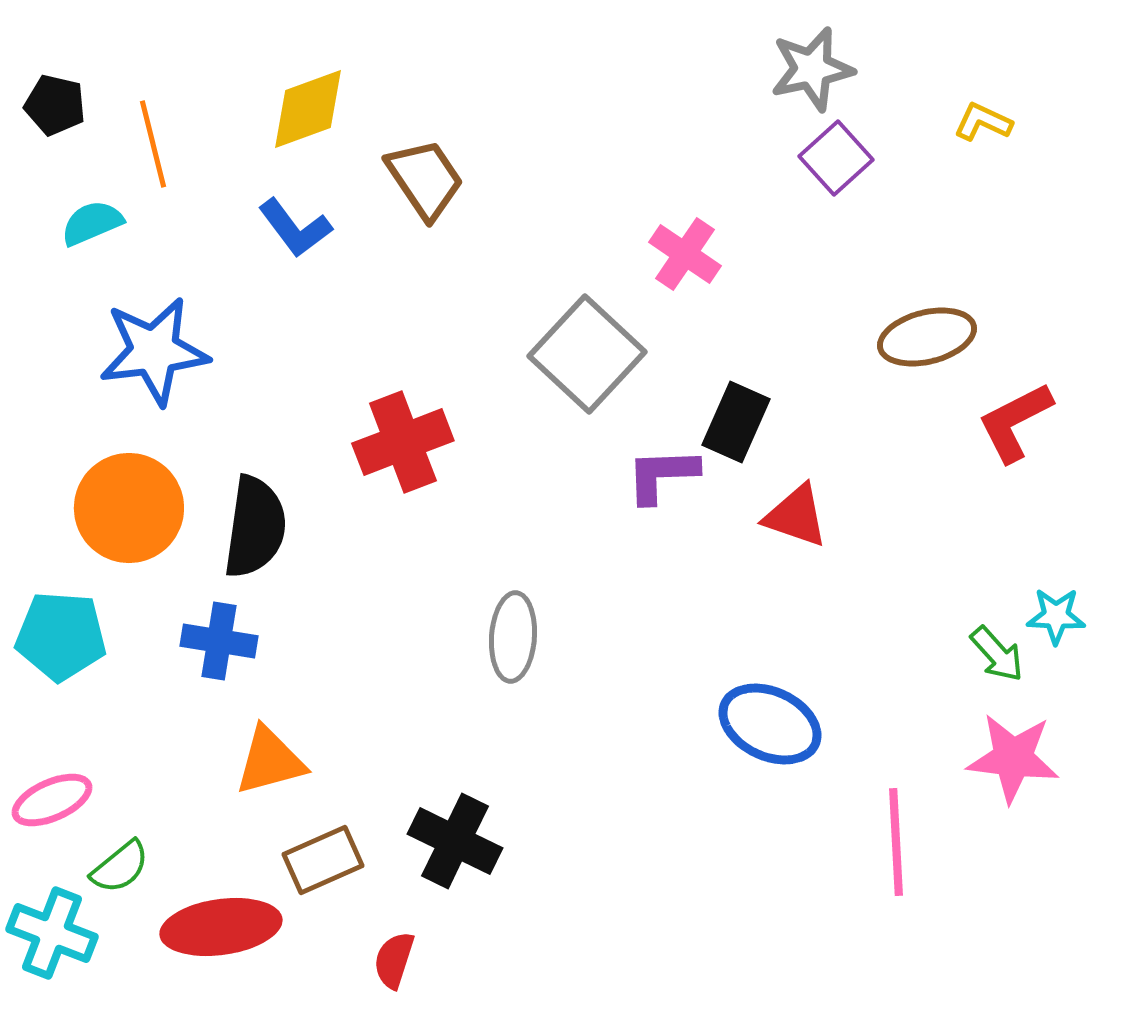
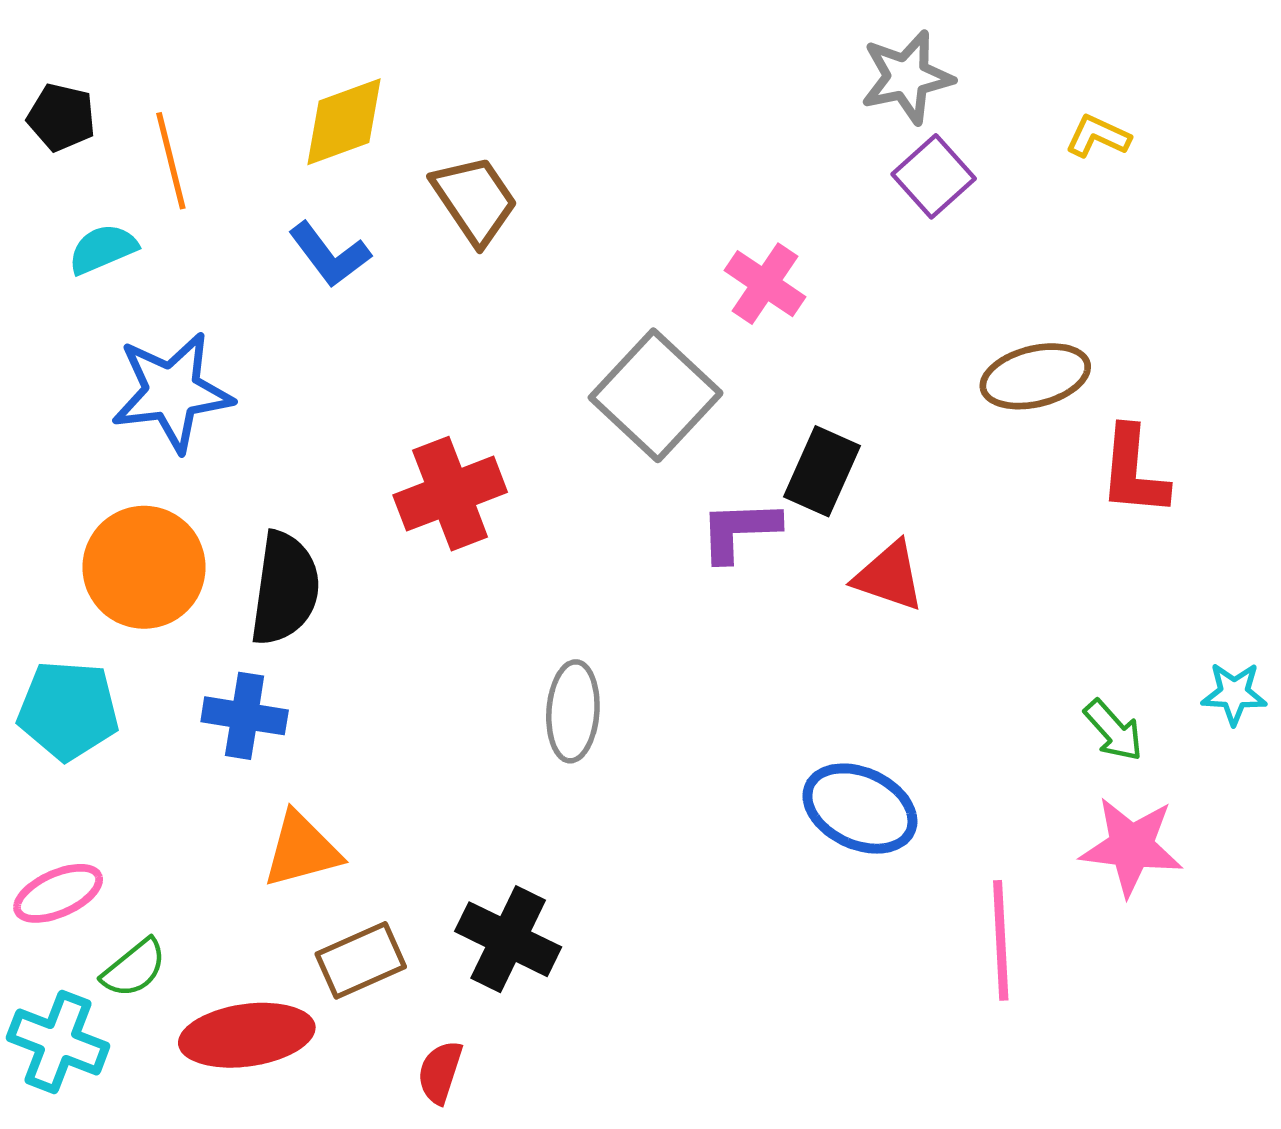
red L-shape: (1015, 422) -> (1134, 471), turned -58
cyan star: (1056, 616) -> (1234, 693), moved

